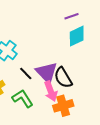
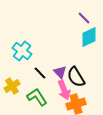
purple line: (72, 16) -> (84, 18), turned 64
purple triangle: (47, 72) -> (60, 72), size x0.6

